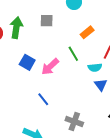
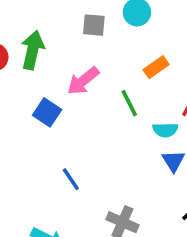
gray square: (47, 21) -> (94, 25), moved
pink arrow: (50, 67) -> (83, 81), moved

